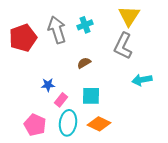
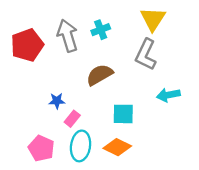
brown semicircle: (84, 63) -> (100, 75), size x1.6
cyan square: (91, 96) -> (123, 114), moved

